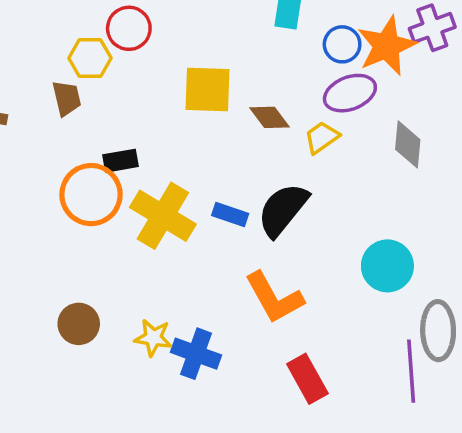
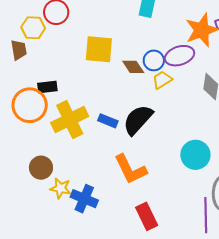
blue circle: (342, 44) -> (154, 60), moved
yellow cross: (163, 216) -> (70, 119), turned 30
brown circle: (79, 324) -> (41, 168), moved

